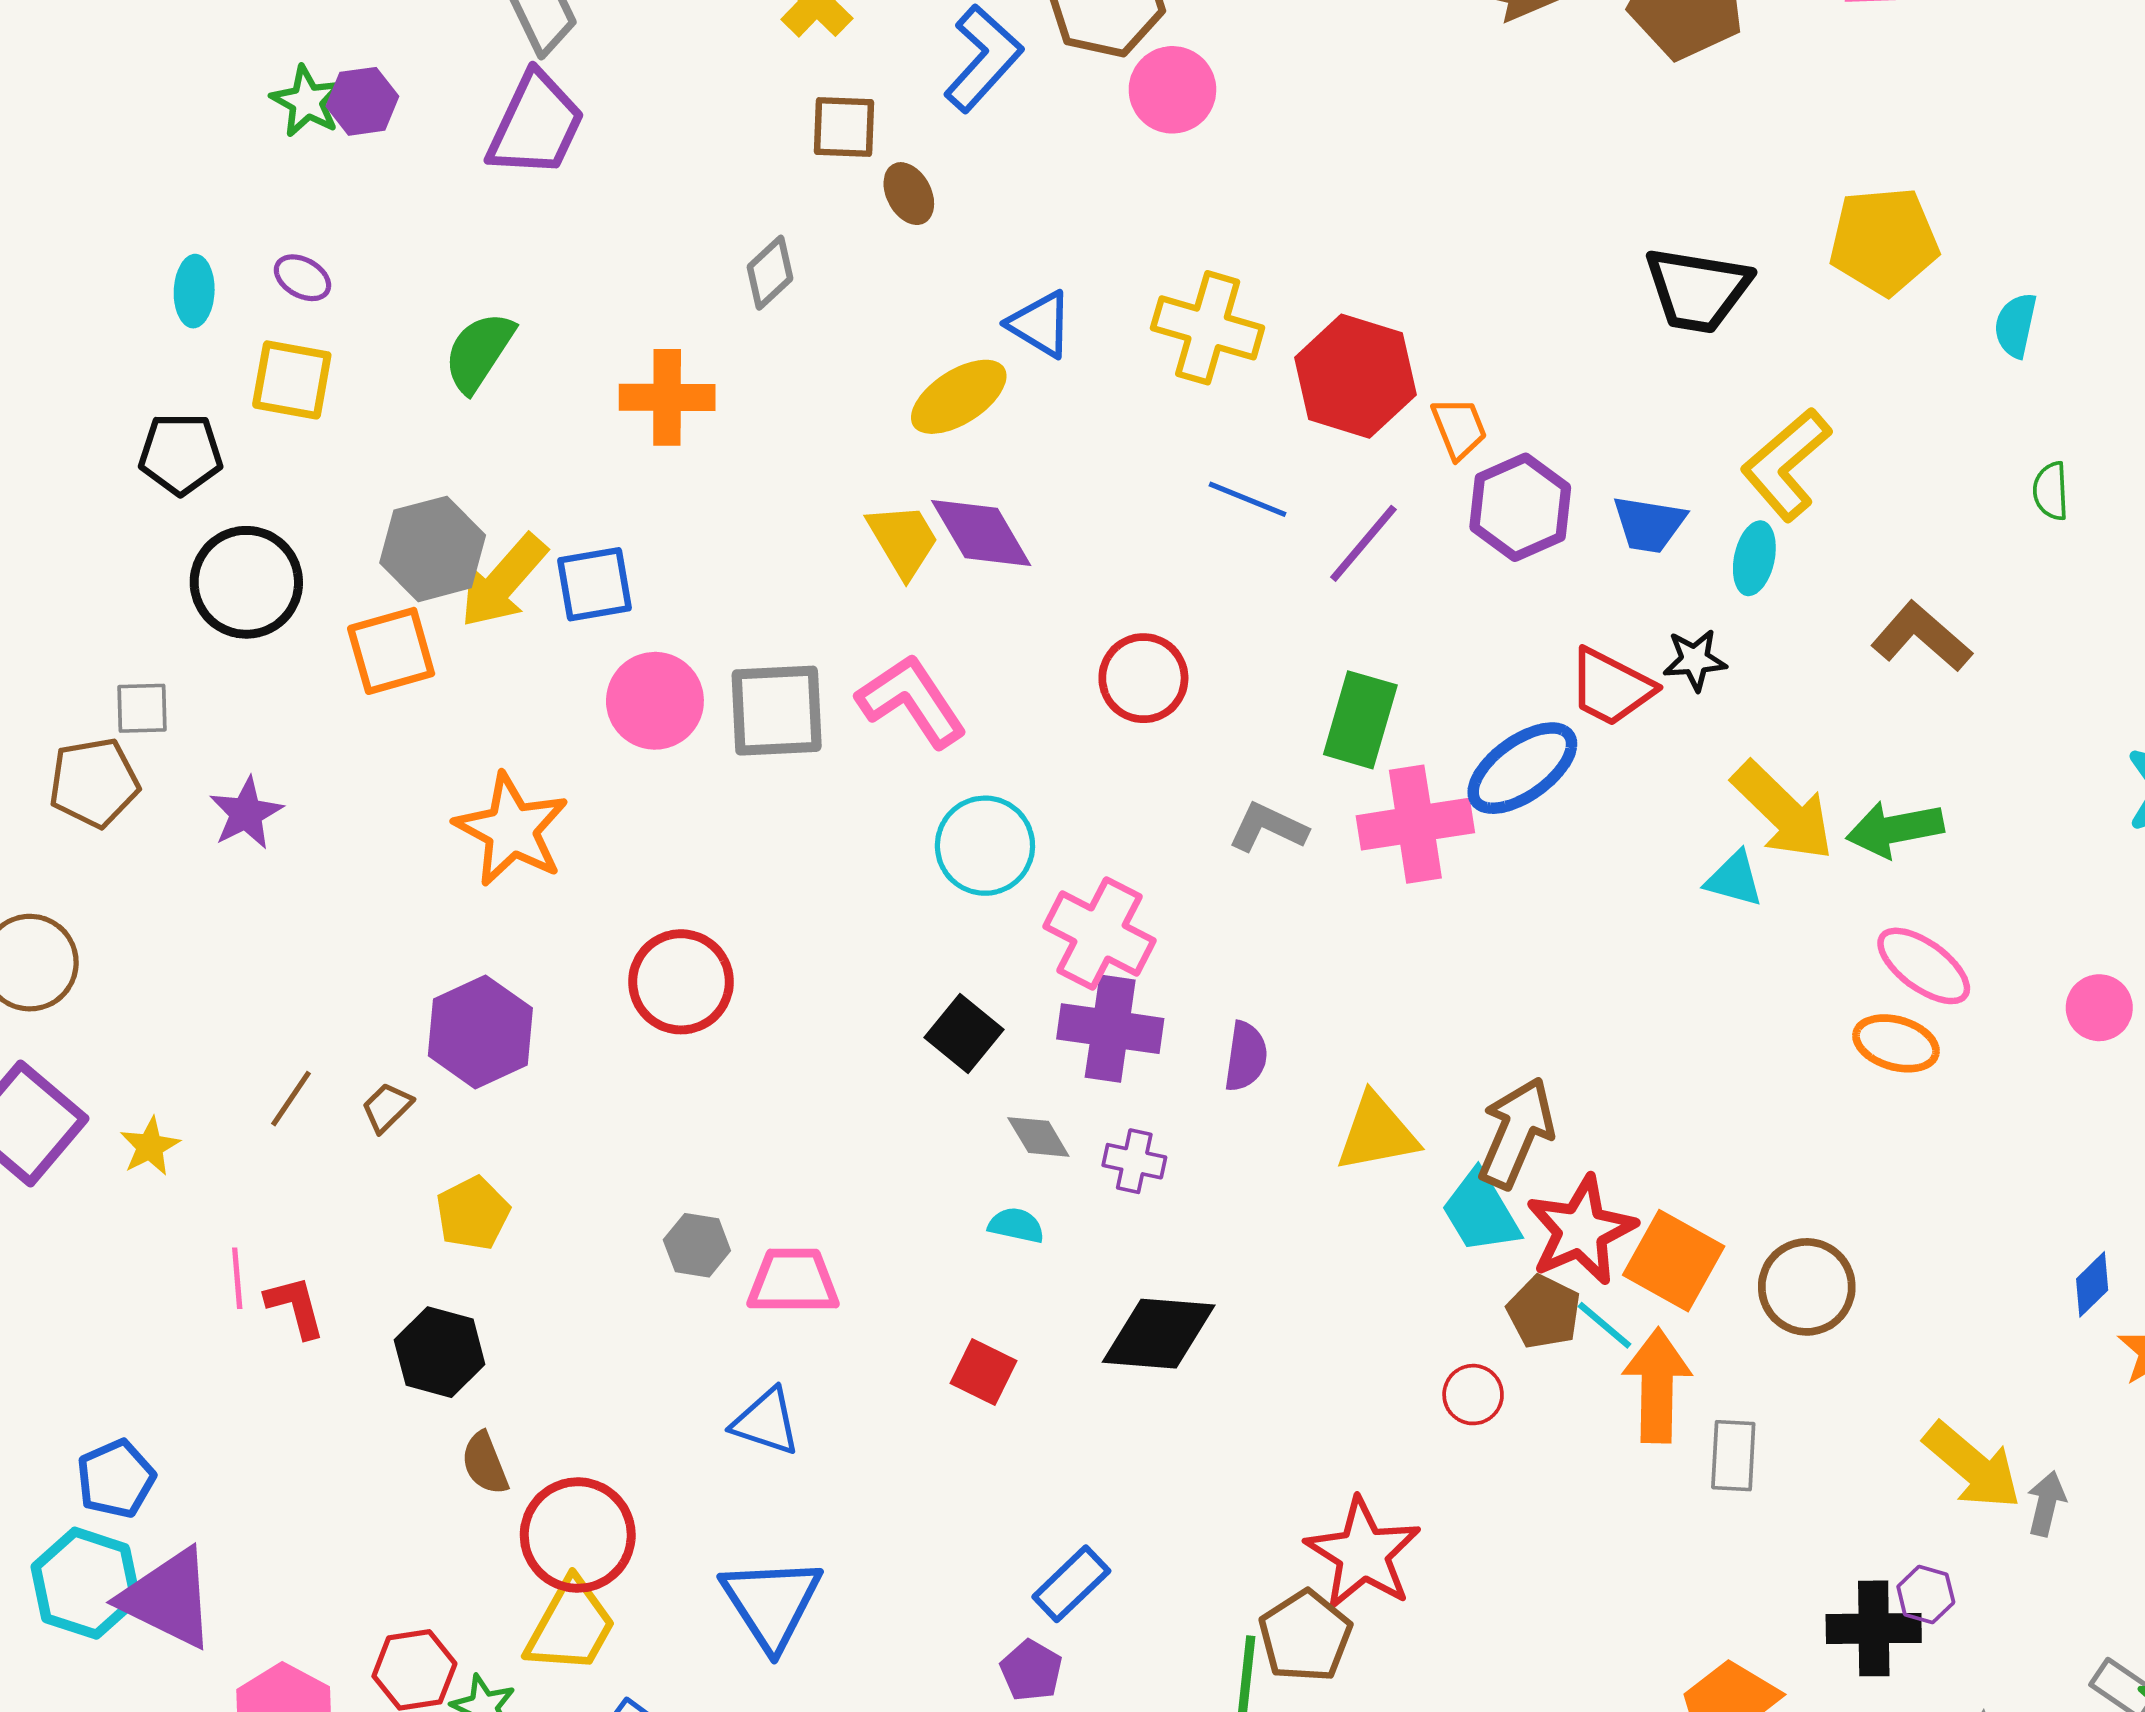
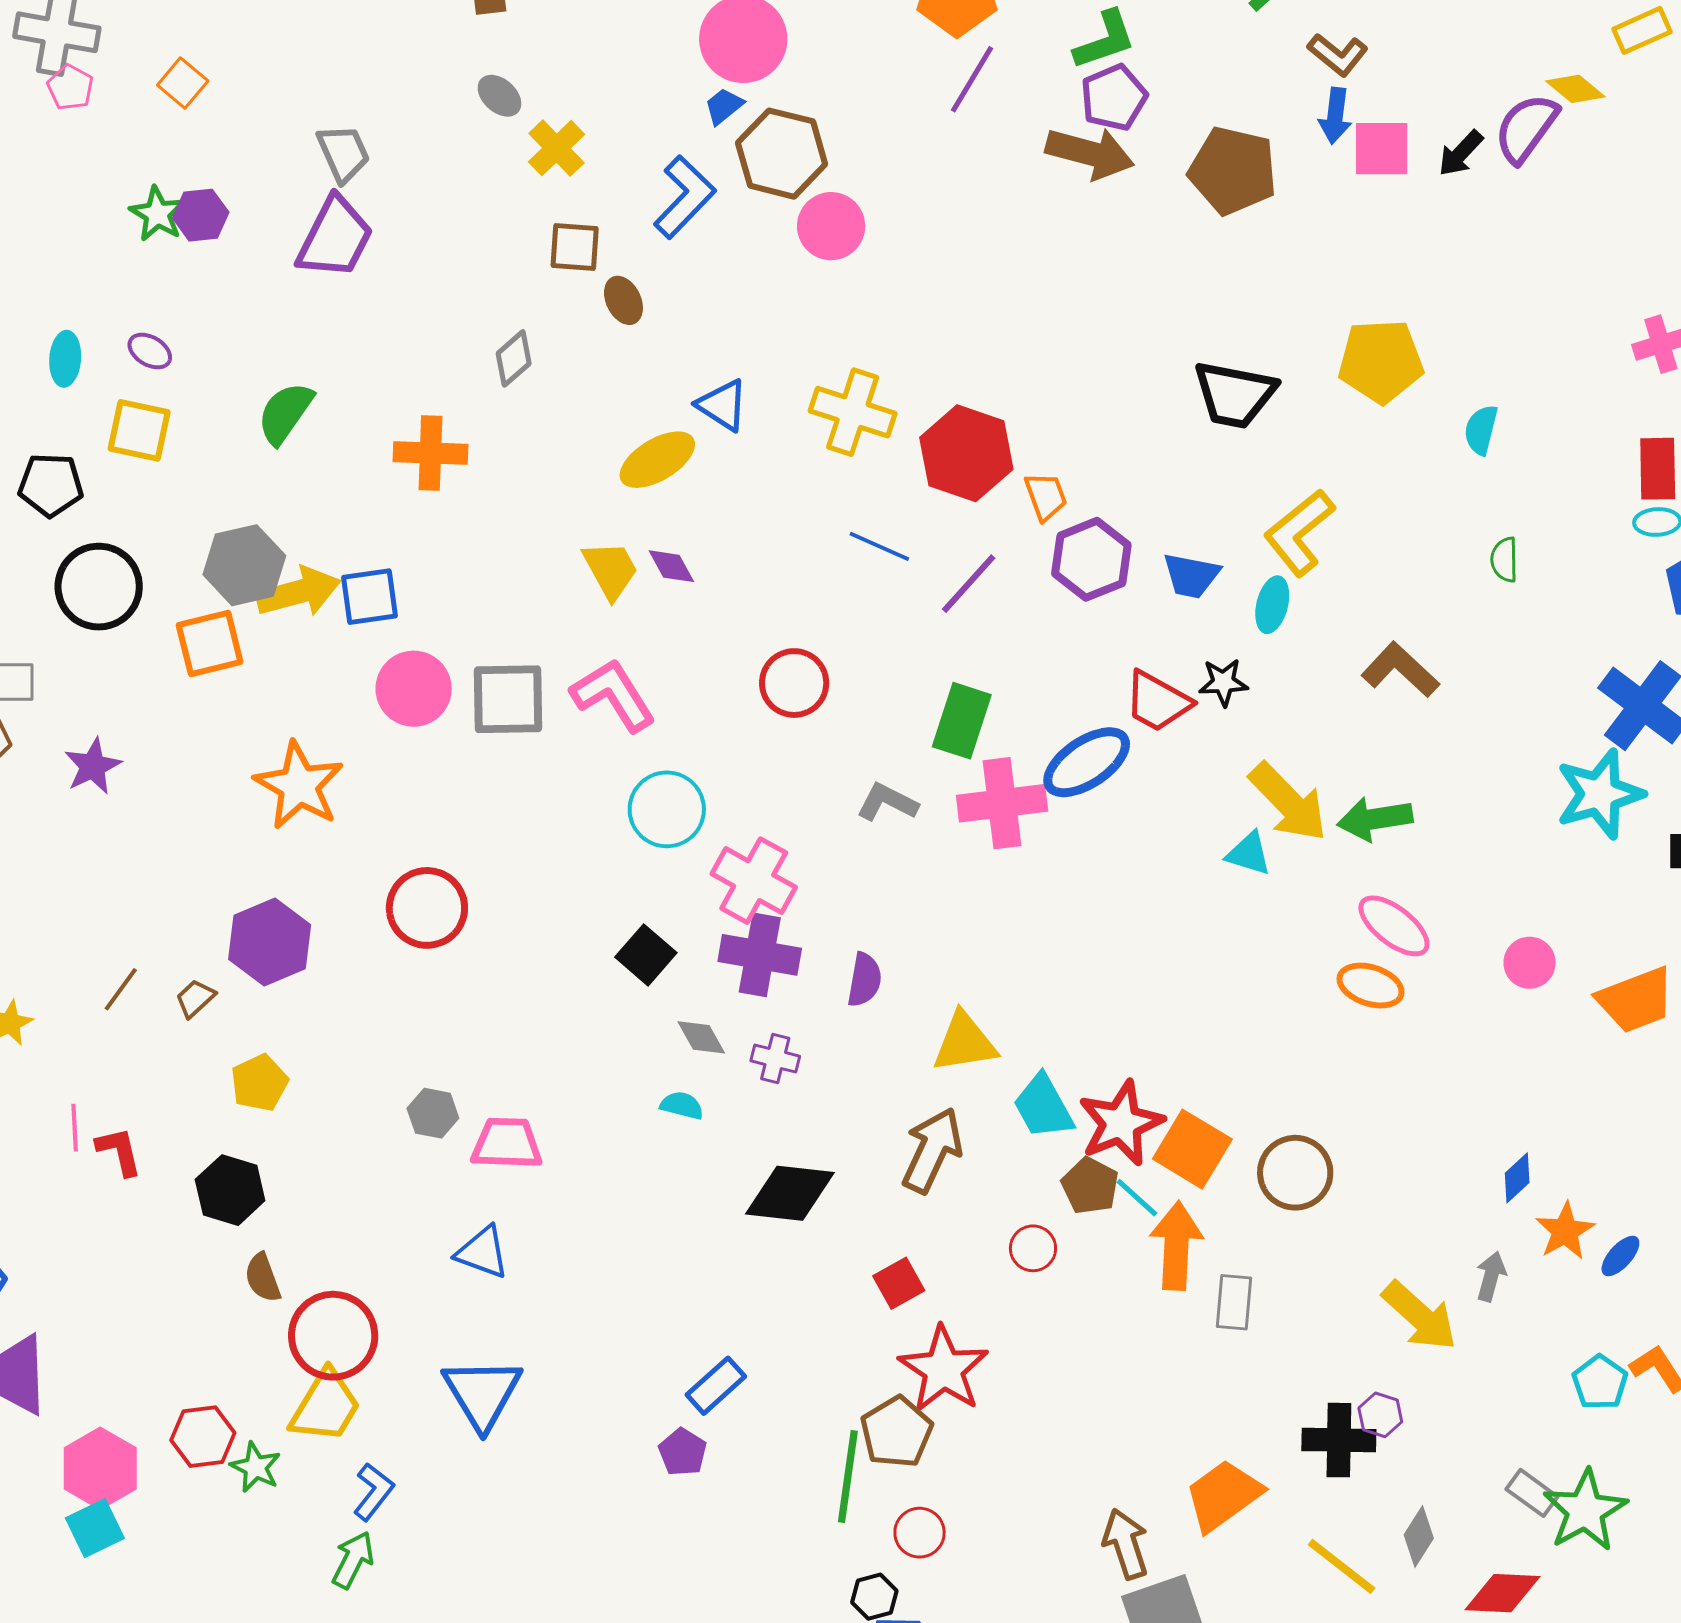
purple diamond: (981, 533) -> (671, 566), size x0.6
yellow arrow: (503, 581) -> (299, 592), turned -148
brown arrow: (1516, 1133) -> (932, 1150), moved
red square: (984, 1372) -> (899, 1283), moved, turned 33
gray arrow: (2046, 1504) -> (1491, 1276), moved

